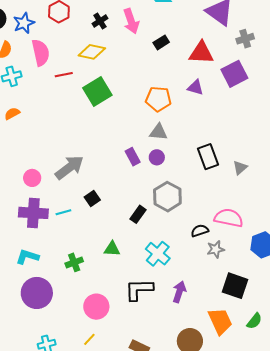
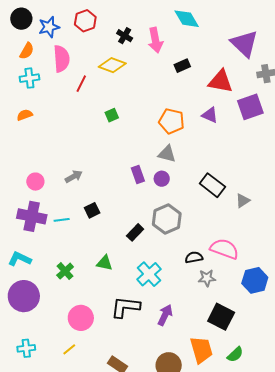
black cross: (100, 21) -> (125, 36), turned -35
red line: (64, 75) -> (81, 84), turned -60
green square: (97, 92) -> (112, 115), moved, size x0.5
black rectangle: (208, 157) -> (212, 185), turned -40
gray arrow: (69, 167) -> (74, 176), size x0.6
green cross: (74, 262) -> (65, 271), turned -30

